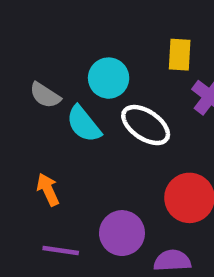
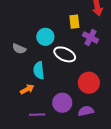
cyan semicircle: (84, 124) -> (39, 70), moved, turned 42
orange arrow: (48, 190) -> (27, 89), turned 96

